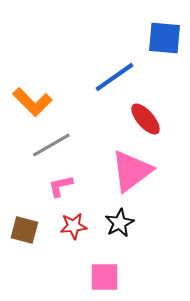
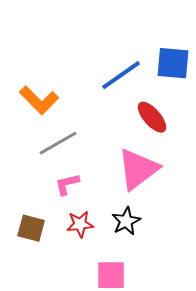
blue square: (164, 38) -> (173, 63), moved

